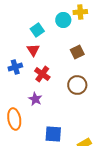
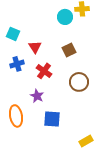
cyan square: (37, 30) -> (13, 34), moved, turned -32
brown square: (77, 52) -> (69, 50), moved
blue square: (53, 134) -> (52, 119), moved

